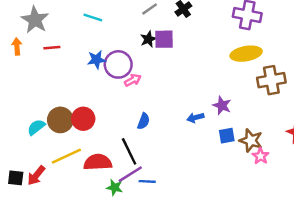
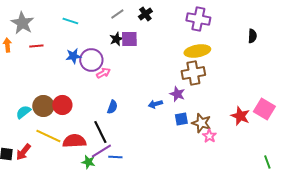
brown cross: (271, 80) -> (193, 73), moved
yellow line: (66, 156) -> (48, 136), turned 50

